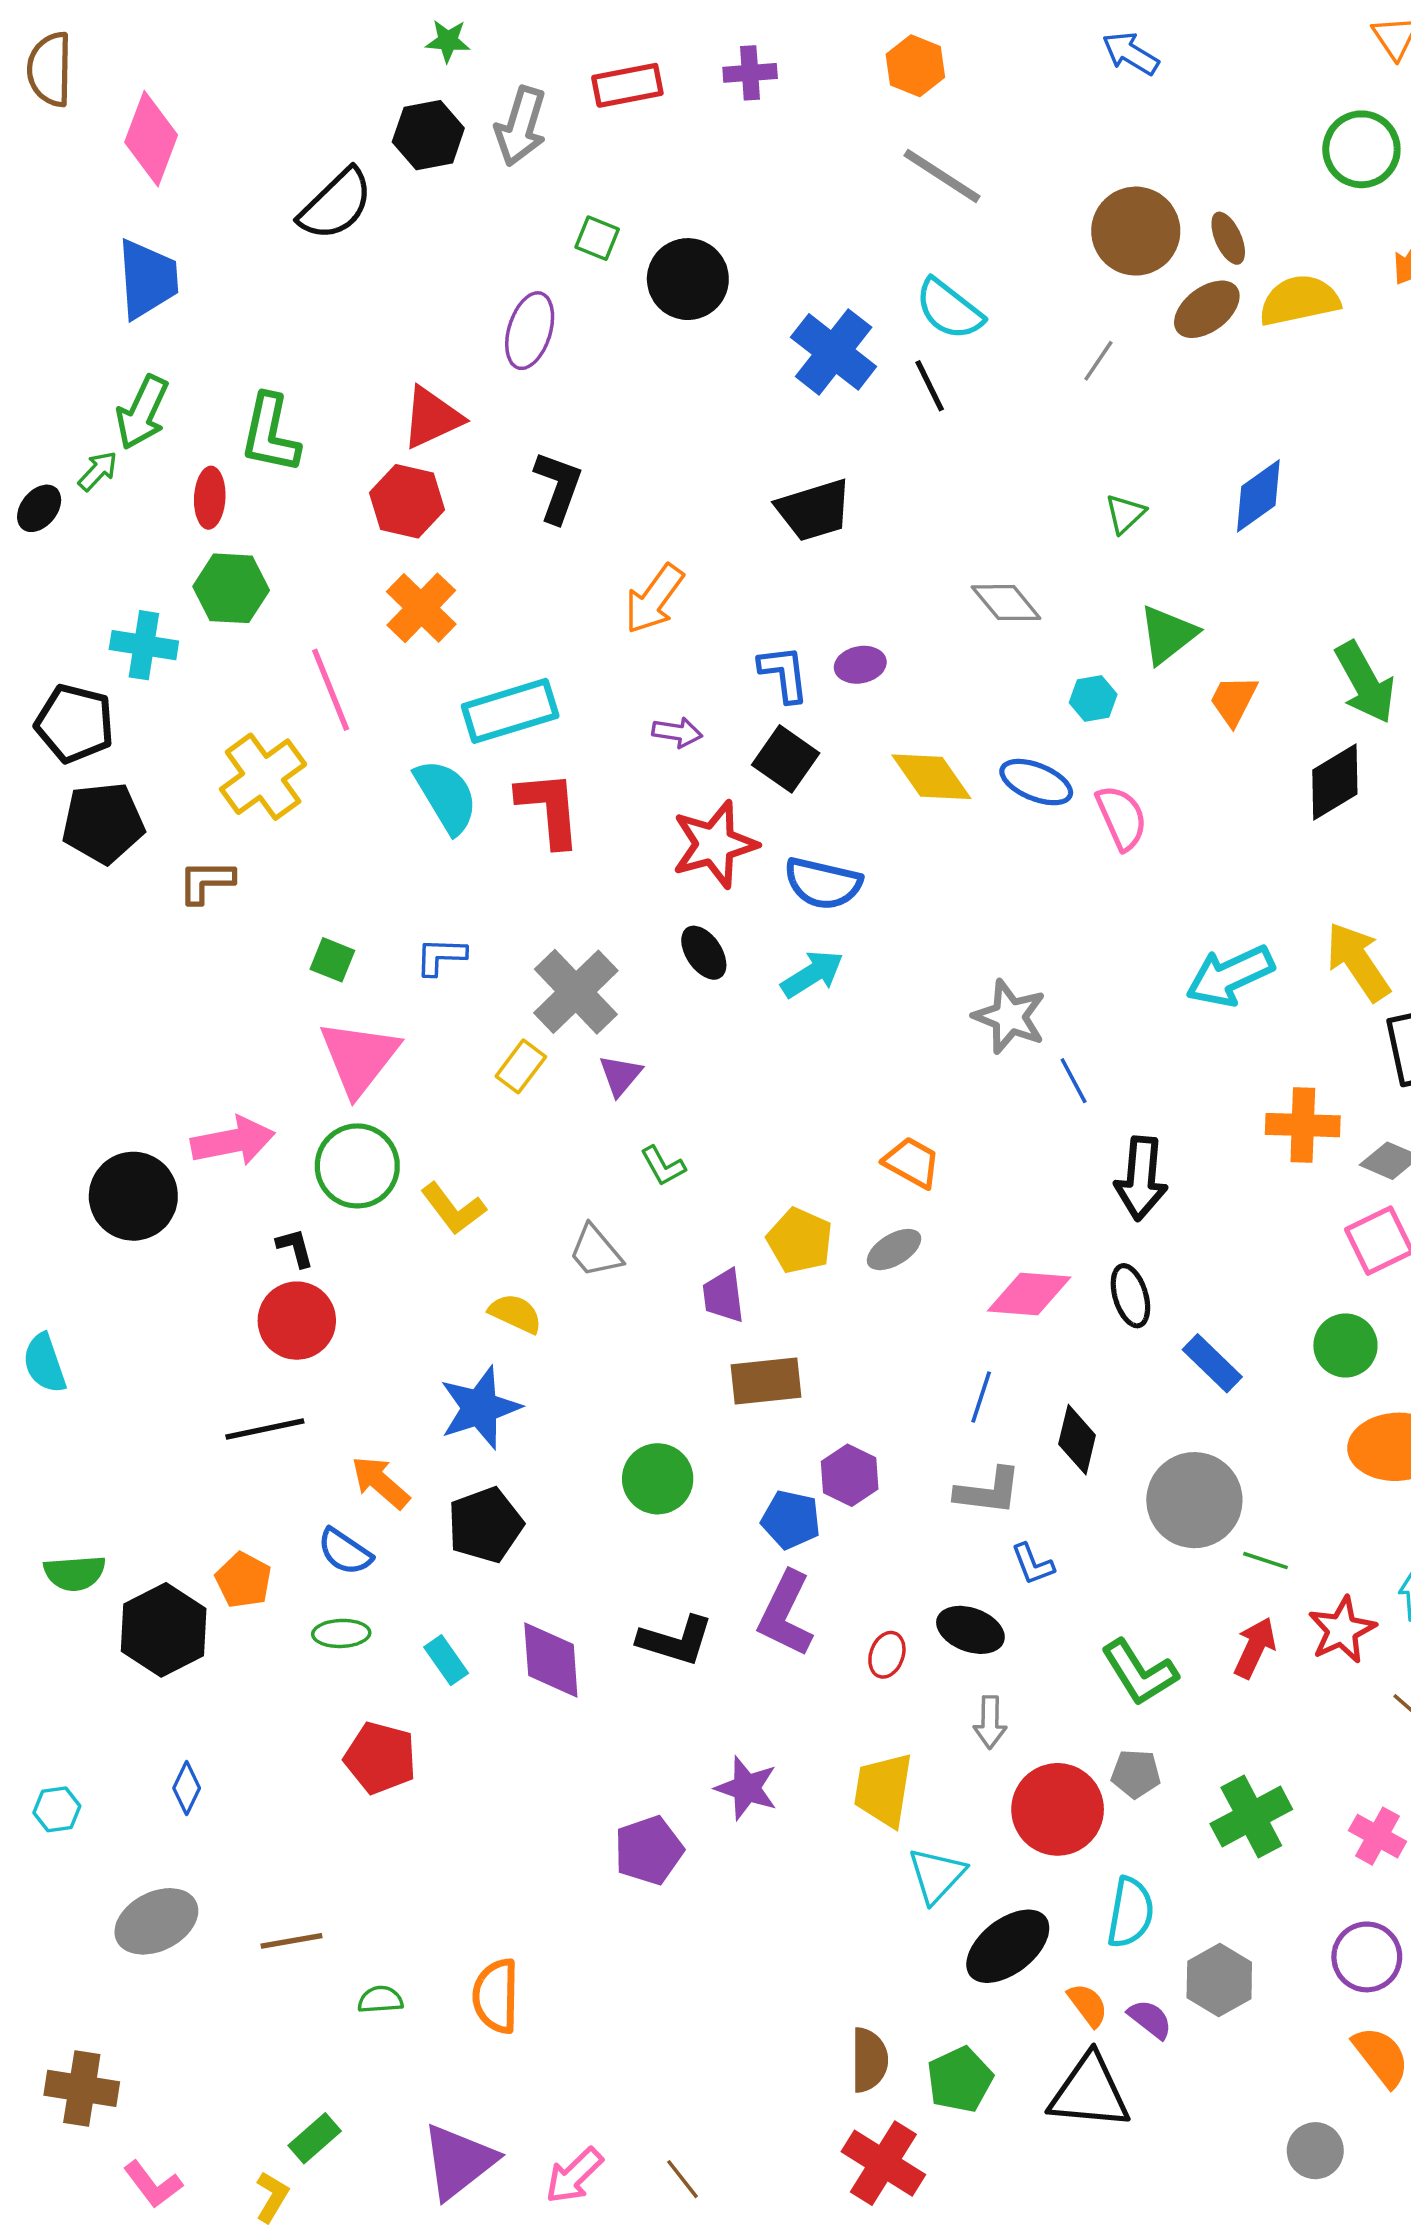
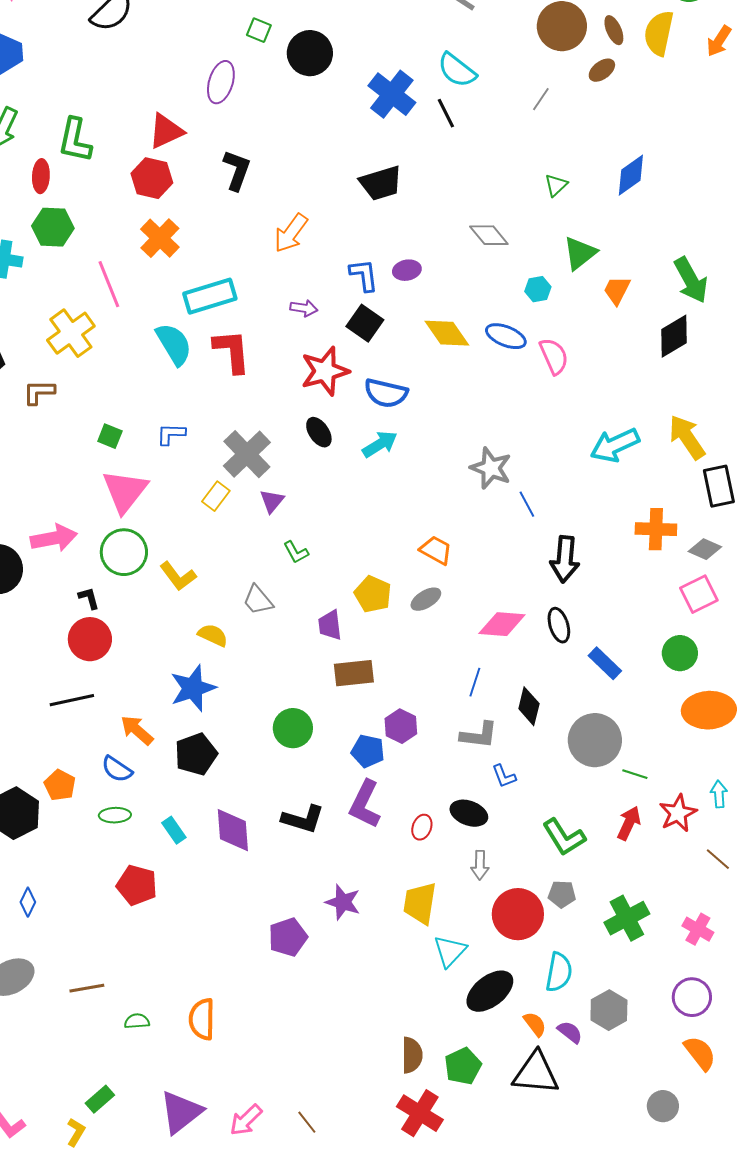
yellow semicircle: (1299, 300) -> (659, 33), moved, turned -66
brown ellipse: (1207, 309) -> (602, 70), size x0.7

